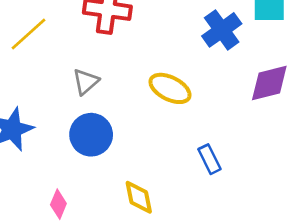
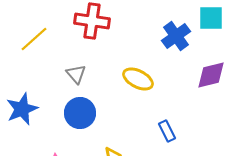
gray triangle: (86, 82) -> (76, 74), turned -30

